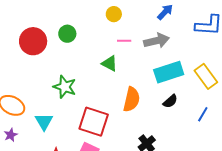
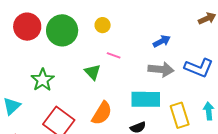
yellow circle: (114, 14) -> (103, 25), moved
green circle: (67, 34) -> (62, 30), size x1.8
gray arrow: (157, 41) -> (161, 69), moved

